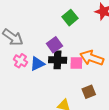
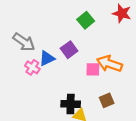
black cross: (58, 60) -> (71, 104), moved
blue triangle: (37, 64) -> (47, 58), moved

